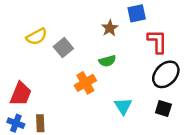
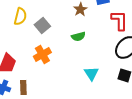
yellow semicircle: (37, 37) -> (20, 16), turned -48
orange cross: (85, 83) -> (42, 54), moved

